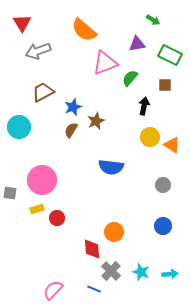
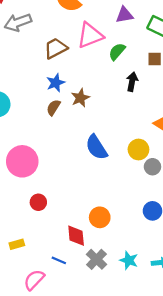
brown trapezoid: (43, 92) -> (56, 48), moved
yellow circle: (150, 137) -> (138, 149), moved
blue semicircle: (111, 167) -> (96, 147), turned 50
yellow rectangle: (37, 209) -> (17, 244), moved
blue line: (94, 289) -> (59, 260), moved

